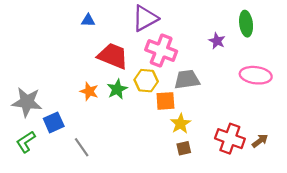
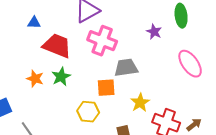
blue triangle: (88, 20) -> (34, 23), moved
pink ellipse: (256, 75) -> (190, 64), turned 48
yellow hexagon: (146, 81) -> (88, 112), moved
yellow star: (181, 124) -> (140, 103), moved

